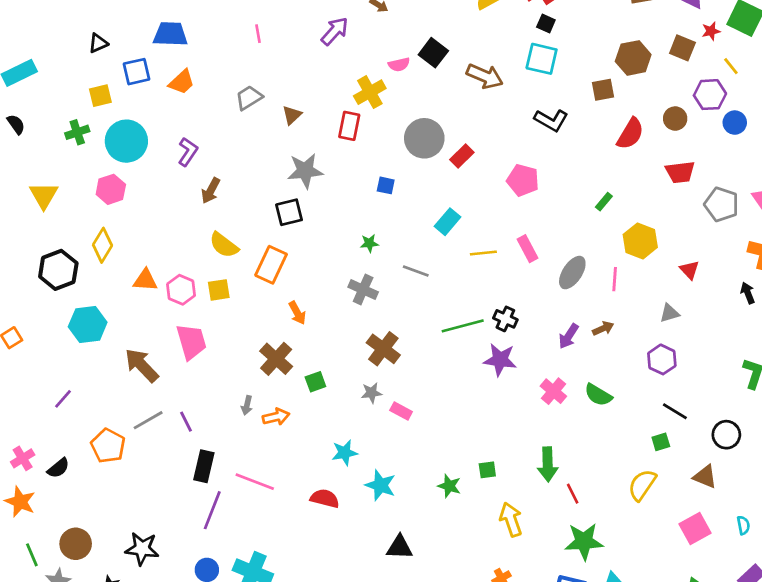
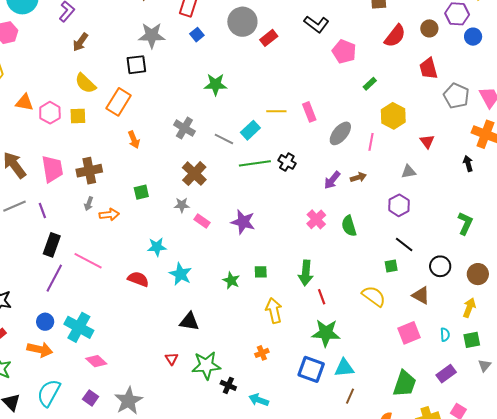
black L-shape: (551, 120) -> (316, 24), moved
red trapezoid: (680, 172) -> (428, 68), turned 75
pink pentagon: (523, 180) -> (344, 52), moved
blue square: (386, 185) -> (197, 35), moved, turned 32
cyan rectangle: (447, 222) -> (250, 130), moved
green star: (369, 243) -> (215, 84), moved, size x1.6
gray line: (416, 271) -> (224, 139), moved
pink trapezoid: (191, 342) -> (52, 169), moved
brown cross: (276, 359) -> (89, 171), moved, turned 30
purple star: (500, 360) -> (243, 222), moved
green semicircle: (598, 395) -> (349, 226), turned 35
yellow semicircle: (642, 485) -> (374, 296), turned 85

